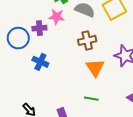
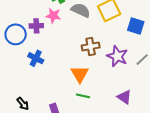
brown cross: (87, 40) -> (91, 46), moved
orange triangle: (95, 68) -> (80, 74), moved

